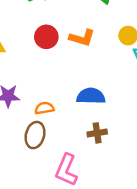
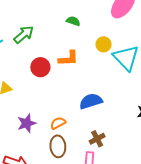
brown cross: (97, 133) -> (97, 139), moved

